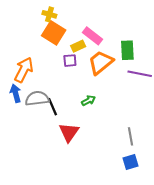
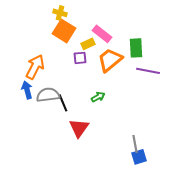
gray line: (130, 136) -> (135, 144), moved

